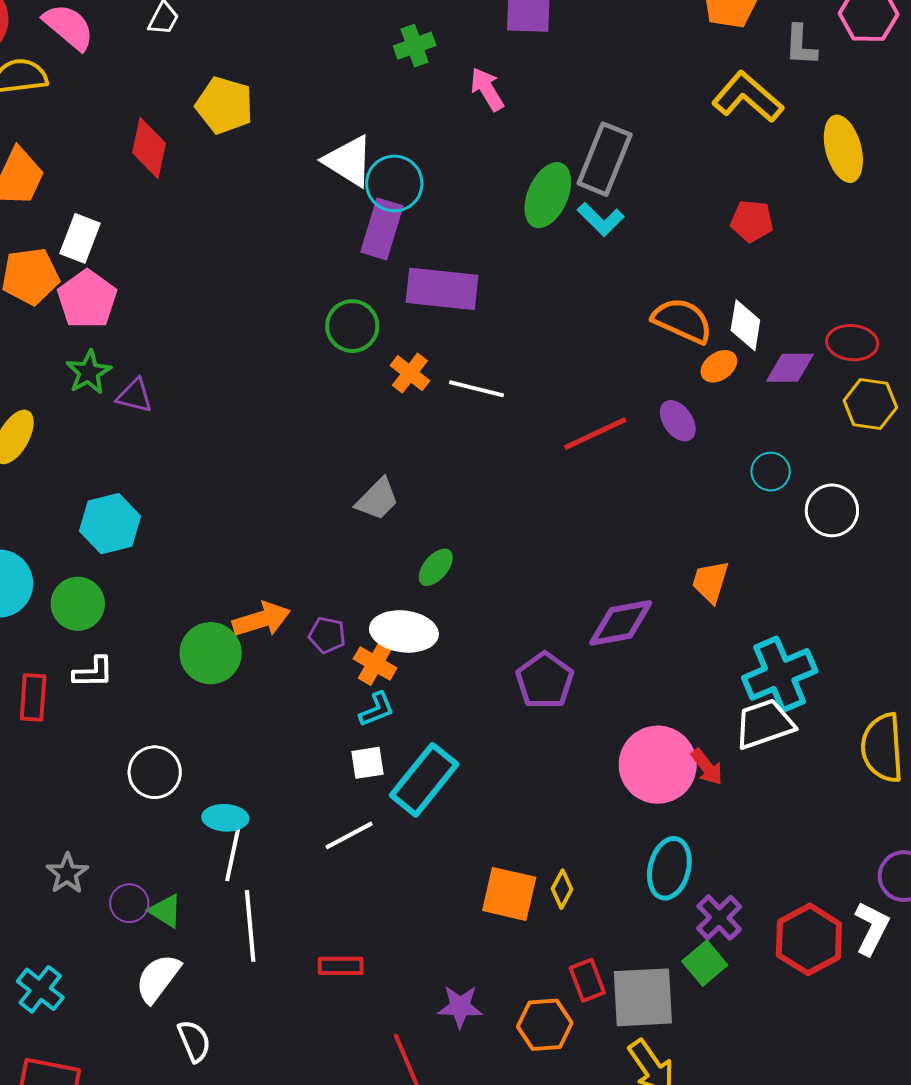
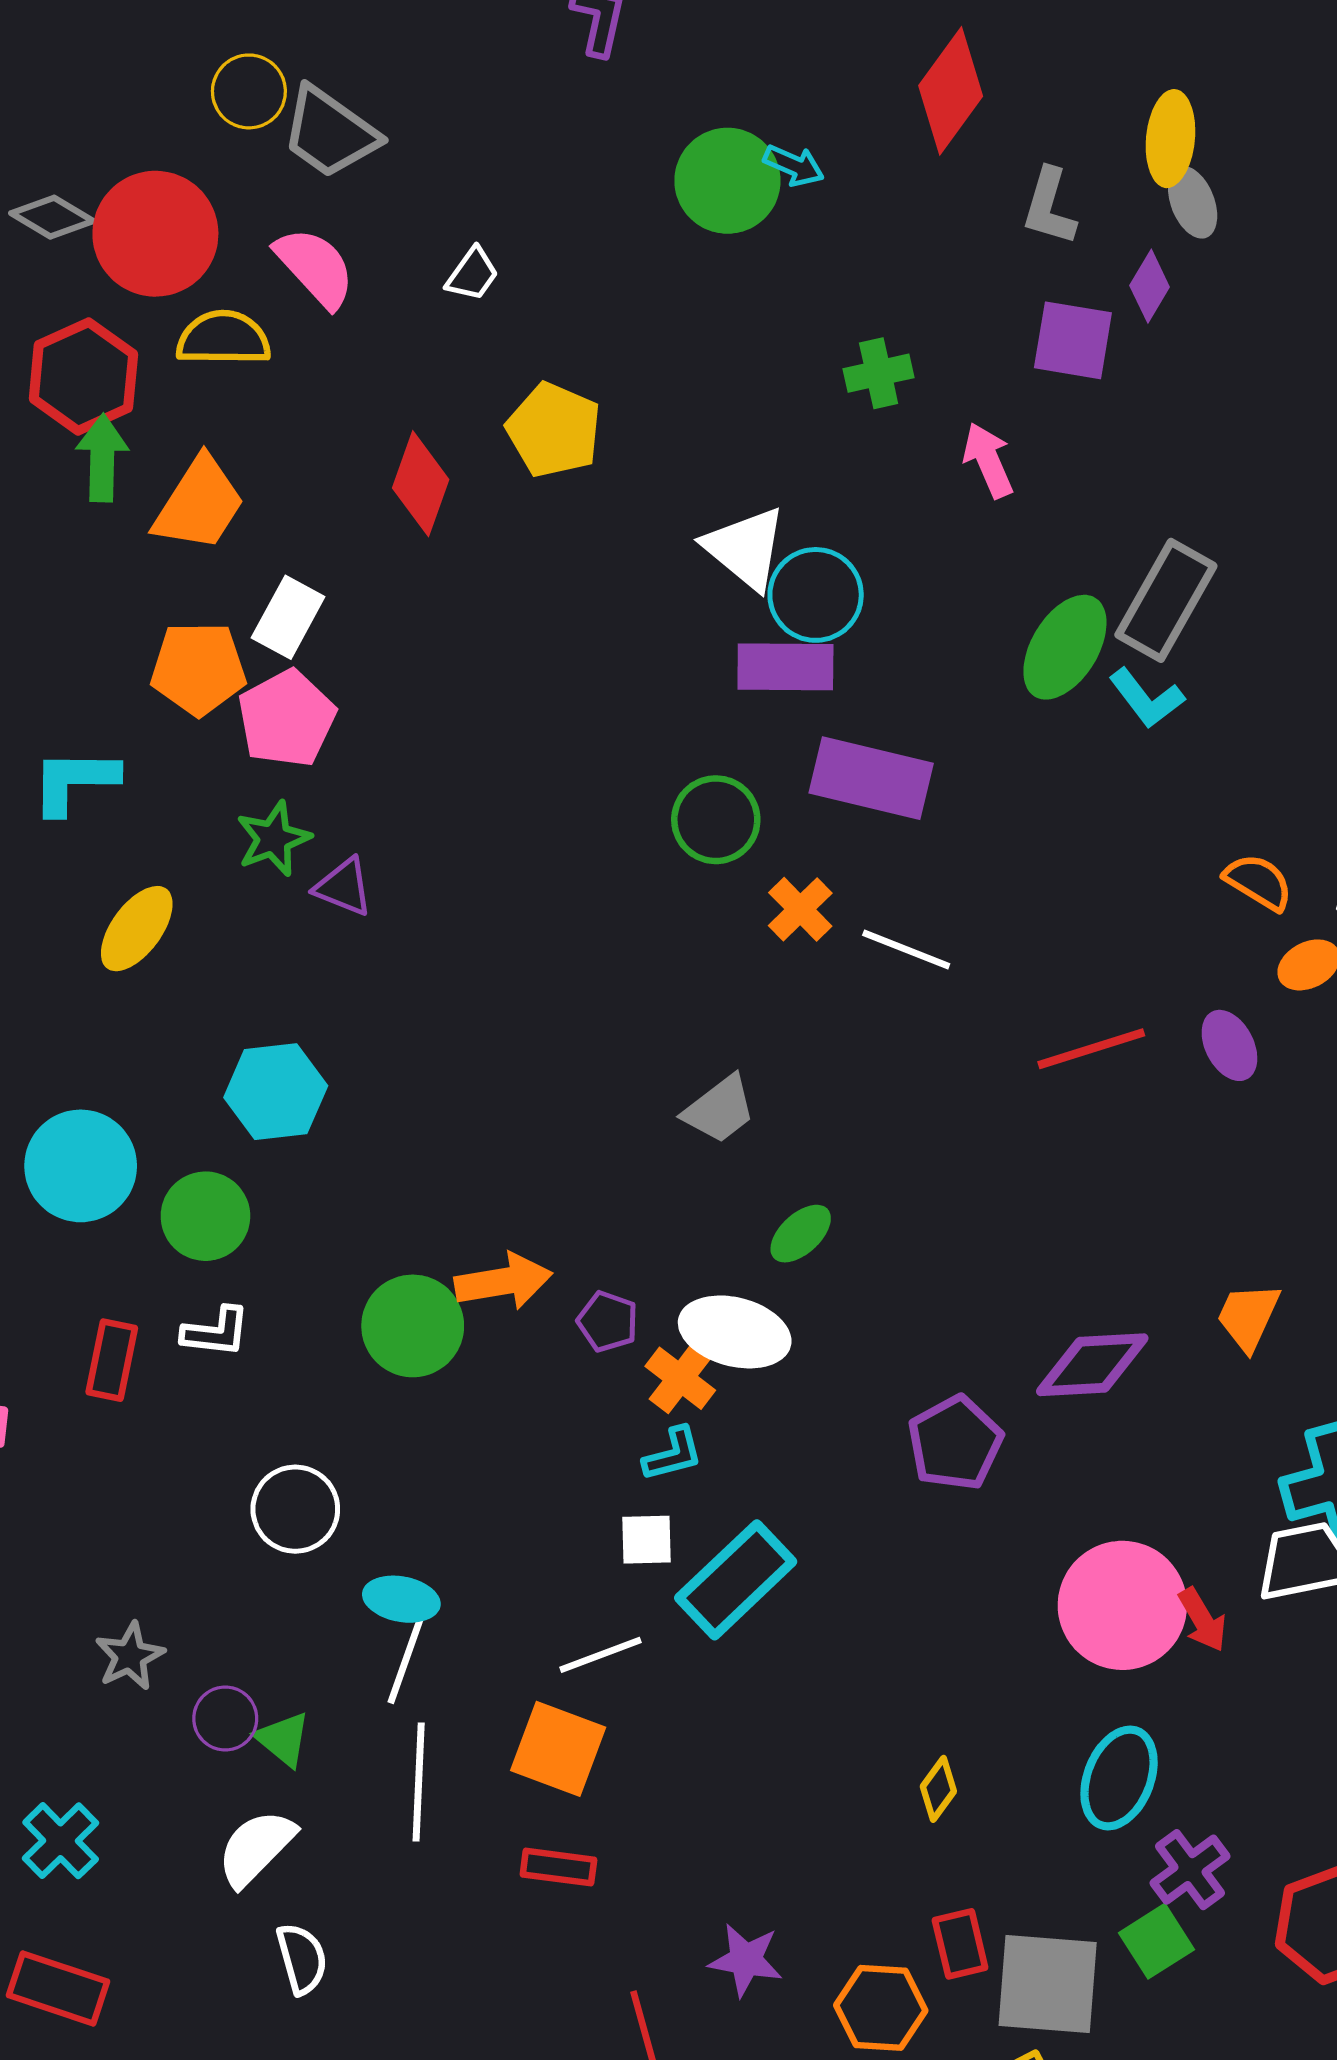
purple rectangle: (382, 229) -> (785, 667), turned 66
orange semicircle: (682, 321) -> (1258, 882), size x0.7
orange square: (509, 894) -> (558, 1749), moved

